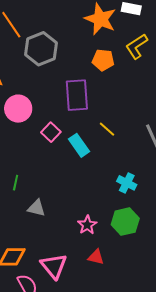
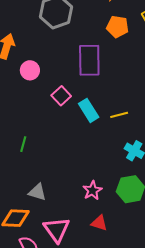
pink circle: (18, 109) -> (30, 70), size x0.7
yellow line: (107, 129) -> (119, 115), moved, turned -60
gray triangle: (36, 208) -> (37, 192), moved

